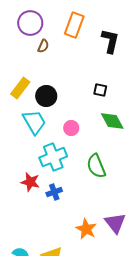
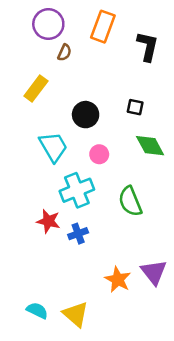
yellow rectangle: (20, 88) -> (36, 89), moved
black circle: (46, 96) -> (86, 115), moved

